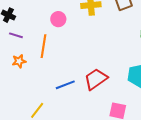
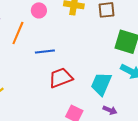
blue line: (65, 85) -> (45, 52), moved

